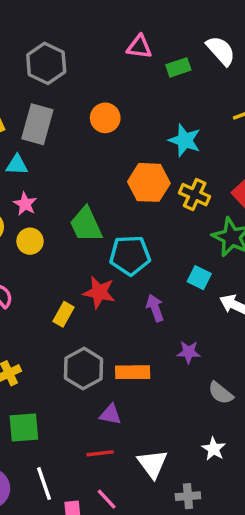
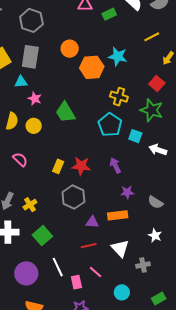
orange hexagon: (149, 182) -> (92, 67), moved
yellow cross: (195, 195) -> (119, 97), moved
pink star: (25, 204) -> (35, 99), moved
cyan pentagon: (130, 255) -> (110, 125), moved, turned -30
red star: (99, 292) -> (81, 166), moved
purple arrow: (155, 308) -> (115, 165), moved
purple star: (189, 352) -> (127, 192), moved
orange rectangle: (133, 372) -> (118, 215), moved
green square: (24, 428) -> (42, 236), turned -30

